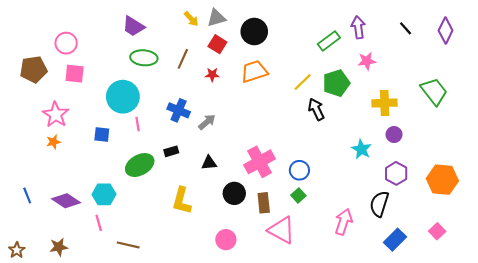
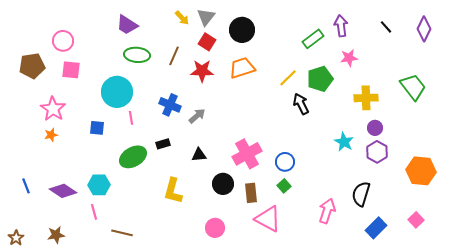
gray triangle: (216, 18) -> (206, 17), turned -36
red star: (212, 75) -> (202, 71), size x1.6
purple hexagon: (396, 173) -> (377, 152), moved

